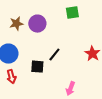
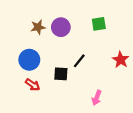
green square: (72, 13) -> (99, 24), moved
red arrow: (11, 77) -> (33, 85), turned -40

